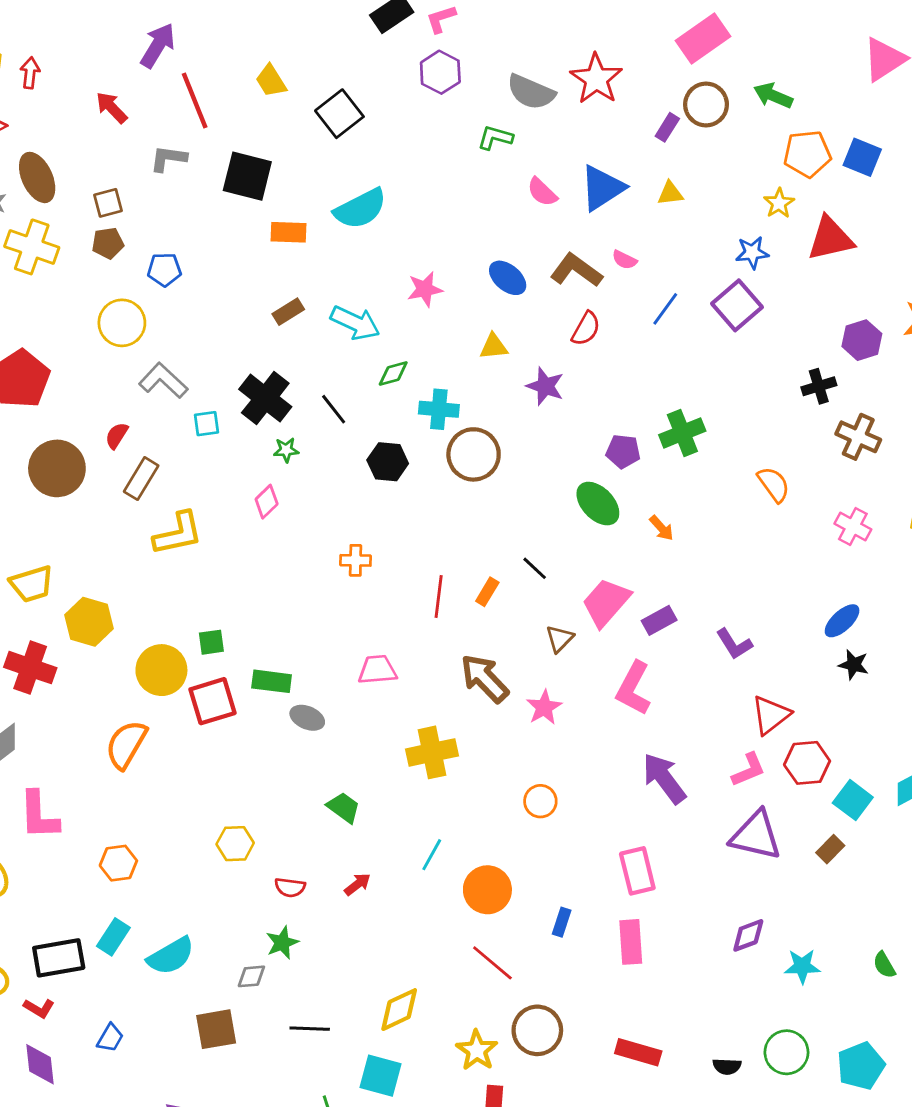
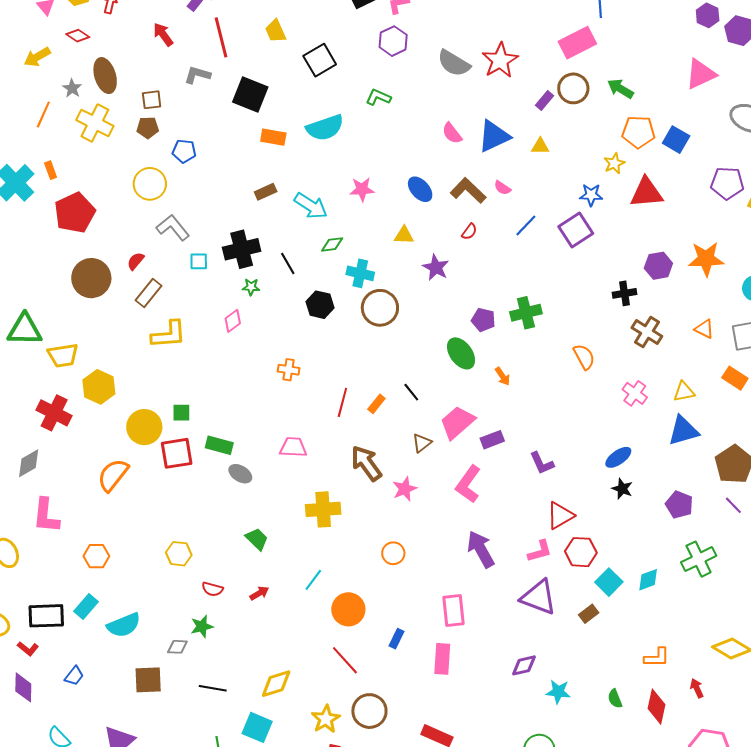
green L-shape: (495, 138) -> (378, 97), moved
red semicircle: (586, 329) -> (469, 232), size x0.7
black cross: (265, 398) -> (242, 249), turned 30

